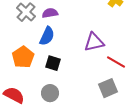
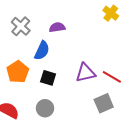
purple semicircle: (50, 13) -> (57, 27), moved
purple triangle: (94, 42) -> (85, 73), moved

